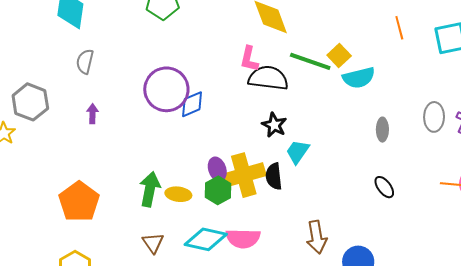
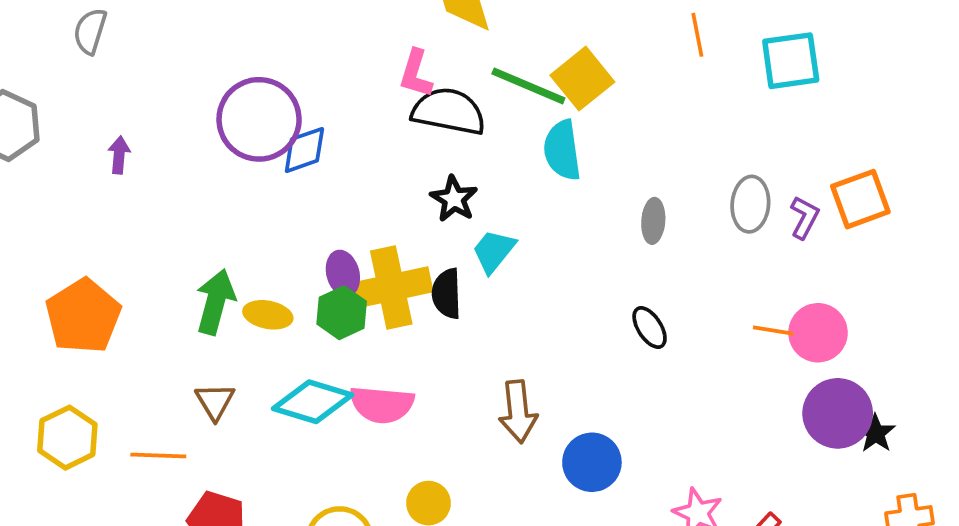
yellow square: (339, 56) -> (582, 79), size x1.4
gray semicircle: (85, 62) -> (90, 31), moved
cyan semicircle: (359, 78) -> (562, 150), moved, turned 92

